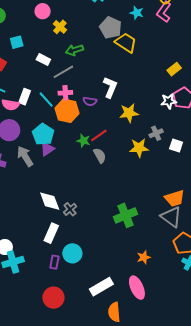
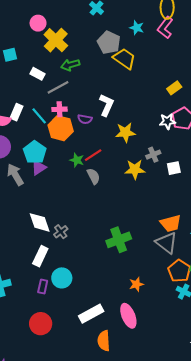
yellow cross: (60, 27) -> (56, 40), size x1.6
white square: (176, 146) -> (174, 168), turned -32

